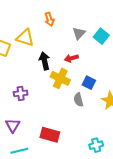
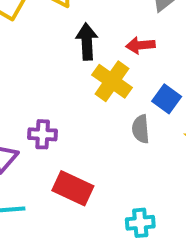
purple cross: (21, 93) -> (43, 134), moved
cyan cross: (96, 145) -> (140, 223), moved

